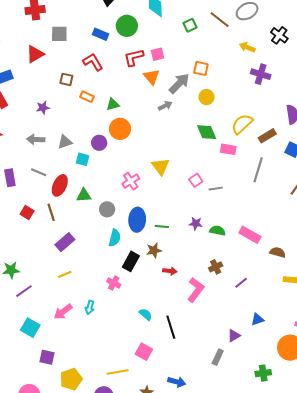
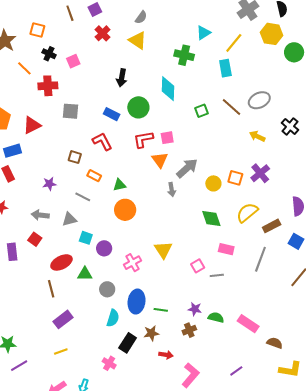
red triangle: (35, 54) -> (32, 125), moved
orange square: (201, 68) -> (235, 178), moved
purple cross: (261, 74) -> (260, 173), moved, turned 30
gray arrow: (165, 106) -> (172, 190), turned 104
purple circle: (99, 143) -> (104, 248), moved
pink rectangle: (228, 149) -> (226, 249), moved
gray line: (39, 172) -> (83, 197), moved
red ellipse: (60, 185) -> (61, 262), turned 35
red square: (27, 212) -> (35, 239), moved
brown cross: (216, 267) -> (189, 330), moved

